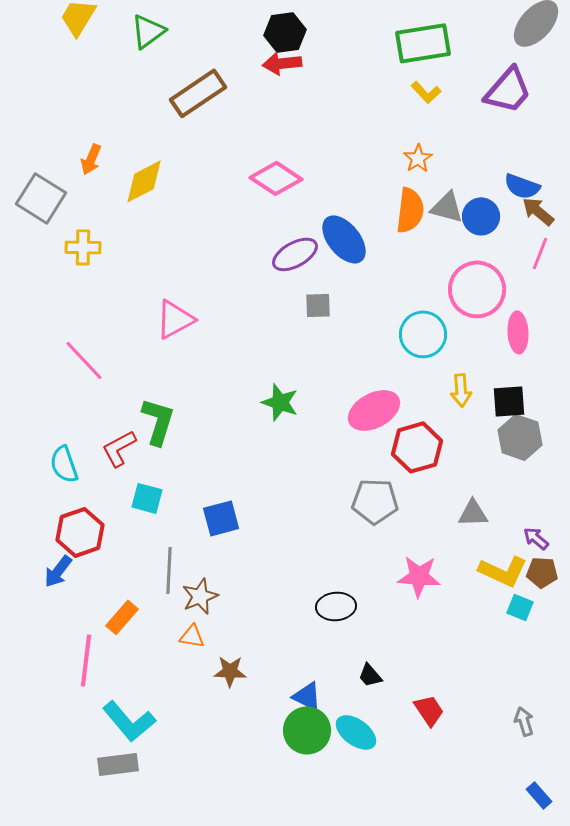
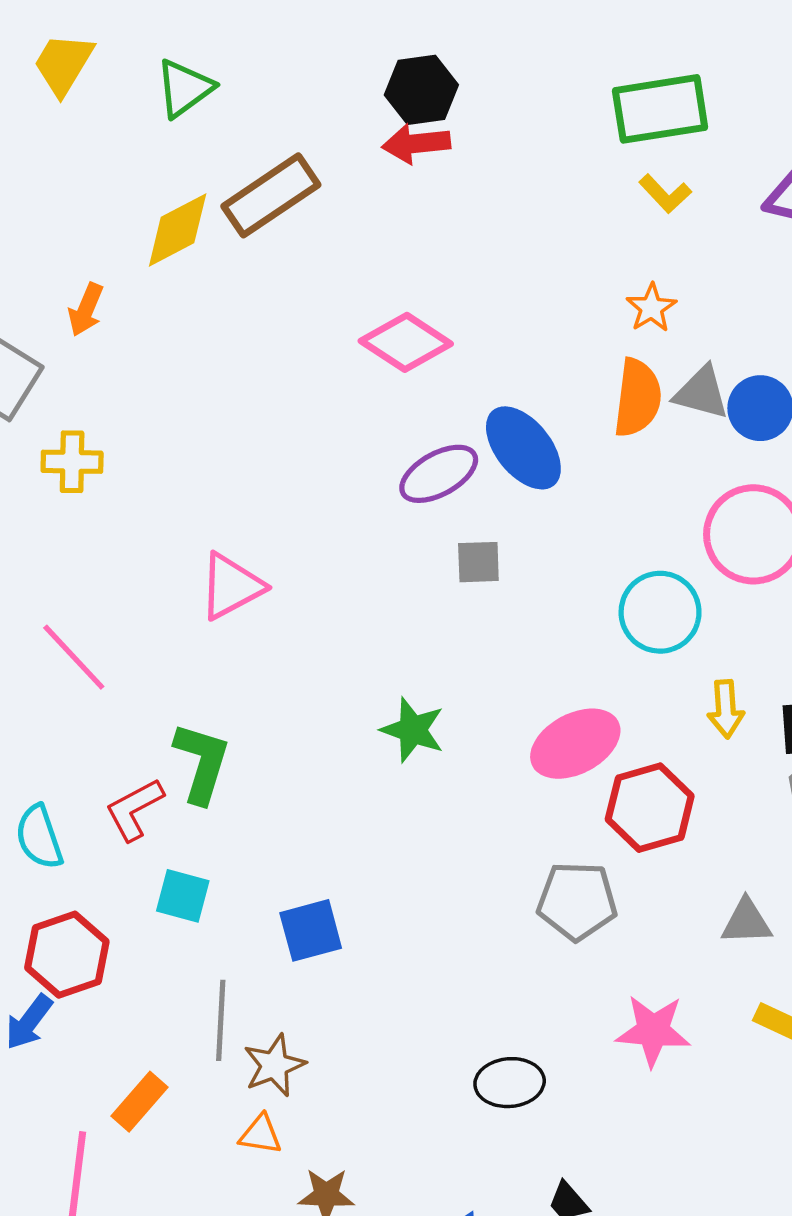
yellow diamond: (144, 181) -> (178, 230), moved

